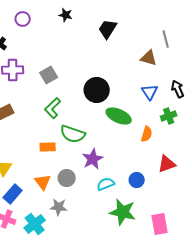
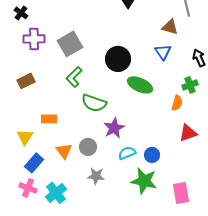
gray square: (49, 75) -> (70, 44), size x1.4
blue triangle: (150, 92) -> (163, 52), moved
orange semicircle: (147, 134) -> (177, 103), moved
orange rectangle: (48, 147) -> (49, 119), moved
blue circle: (137, 180) -> (152, 155), moved
gray star: (59, 207) -> (96, 176), moved

